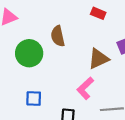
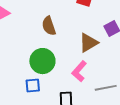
green circle: (29, 53) -> (42, 61), moved

